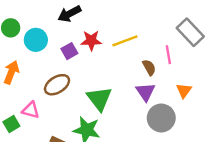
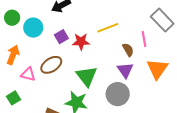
red star: (91, 41) -> (81, 42), moved
orange triangle: (184, 91) -> (157, 69), size x1.6
pink triangle: (31, 110) -> (28, 74), moved
gray circle: (161, 118) -> (118, 94), moved

